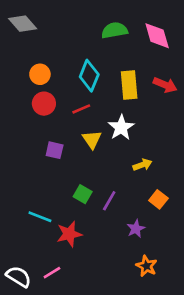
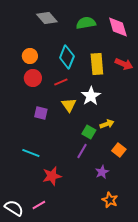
gray diamond: (23, 24) -> (47, 18), moved
green square: (83, 194) -> (89, 132), moved
cyan line: (40, 217) -> (31, 153), moved

